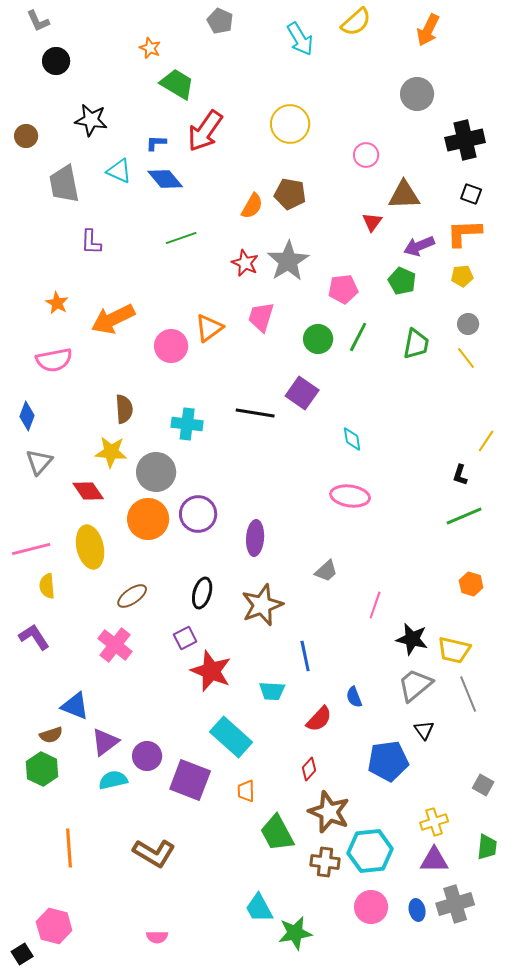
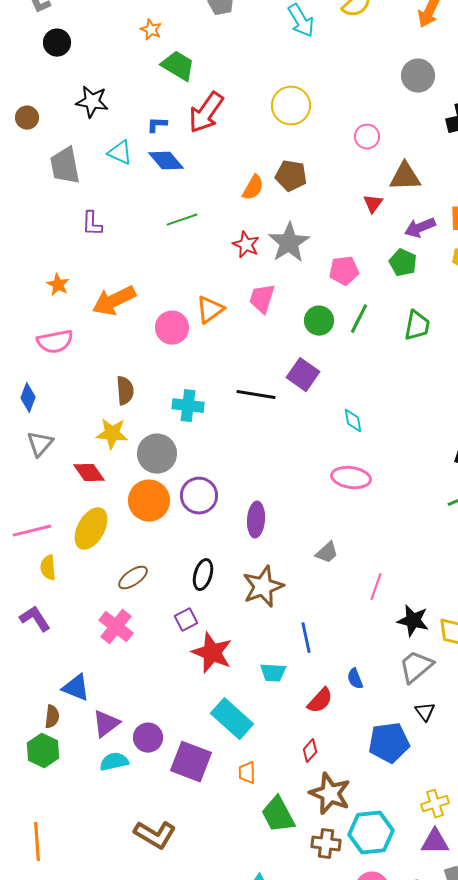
yellow ellipse: (90, 547) -> (91, 529), turned 42
brown semicircle: (51, 735) -> (52, 717), turned -65
orange line: (69, 848) -> (37, 842), moved

